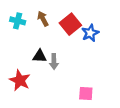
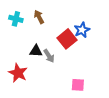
red square: (70, 24) -> (67, 39), moved
gray arrow: (54, 62) -> (49, 56), turned -32

